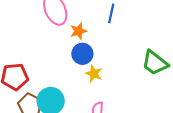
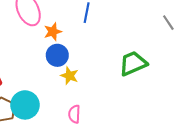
green trapezoid: (155, 63) -> (133, 63), turned 120

